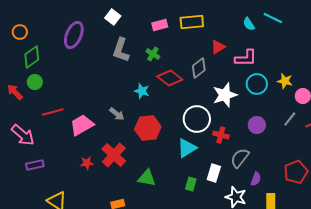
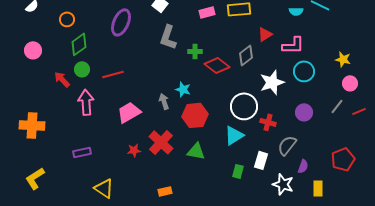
cyan semicircle: (249, 24) -> (296, 11), turned -56
green cross: (153, 54) -> (195, 51), moved, turned -32
yellow star: (285, 81) -> (343, 59), moved
cyan star: (142, 91) -> (183, 89), moved
red line: (53, 112) -> (113, 74), moved
gray arrow: (117, 114) -> (164, 101), turned -147
pink arrow: (23, 135) -> (86, 102), moved, turned -135
green triangle: (147, 178) -> (196, 151), moved

